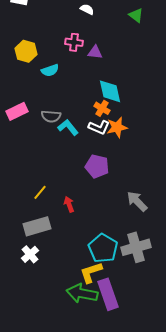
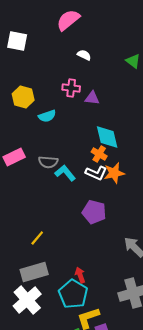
red arrow: (69, 204) -> (80, 275), moved
cyan pentagon: (103, 248) -> (73, 294), moved
white cross: (30, 254) -> (27, 300), size x1.6

